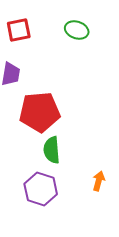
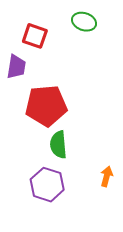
red square: (19, 30) -> (35, 36), moved, turned 30

